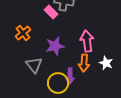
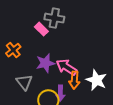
pink arrow: (87, 41) -> (66, 67), moved, turned -50
white star: (106, 63) -> (96, 80), size x1.5

